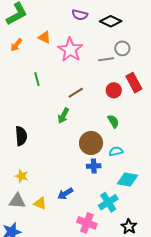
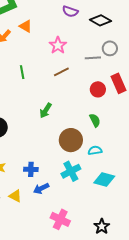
orange triangle: (44, 37) -> (26, 26), moved
pink star: (70, 50) -> (58, 45), size x0.7
brown line: (76, 93) -> (61, 72), moved
blue cross: (94, 166) -> (31, 169), moved
cyan cross: (108, 202) -> (71, 171), moved

